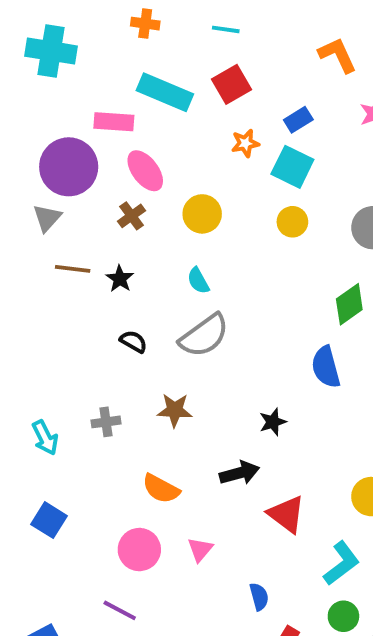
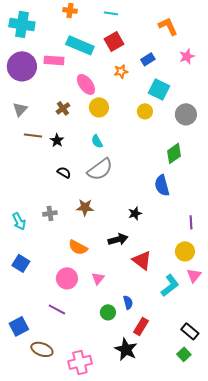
purple circle: (69, 167) -> (22, 66), moved
cyan square: (292, 167) -> (159, 89), moved
pink ellipse: (145, 171) -> (86, 84), moved
green circle: (343, 616) -> (108, 312), moved

